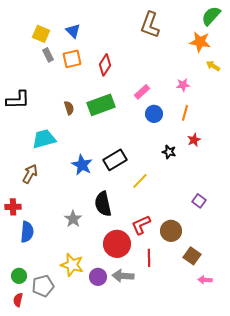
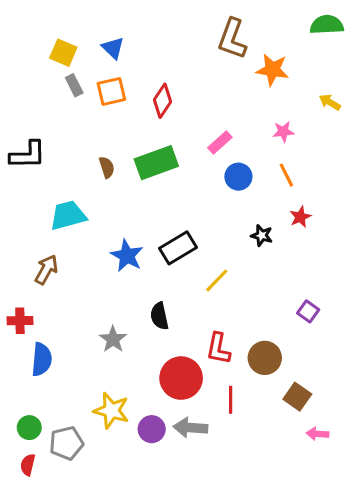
green semicircle: (211, 16) -> (327, 25), turned 45
orange star: (200, 42) -> (273, 70), moved
orange line: (185, 113) -> (286, 175), turned -42
black semicircle: (103, 204) -> (159, 316), size x0.7
red L-shape: (141, 225) -> (218, 349), turned -55

